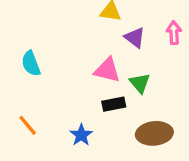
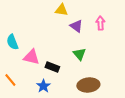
pink triangle: (107, 70) -> (31, 57), moved
black rectangle: (114, 104) -> (52, 67), moved, turned 32

